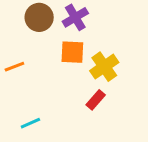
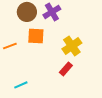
orange square: (72, 52) -> (36, 36), moved

